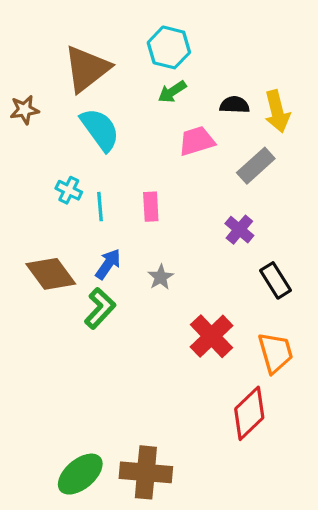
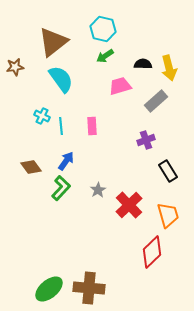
purple cross: (239, 230) -> (146, 140), turned 30
brown diamond: (51, 274) -> (31, 167), size x0.7
gray star: (161, 277) -> (98, 190), moved

